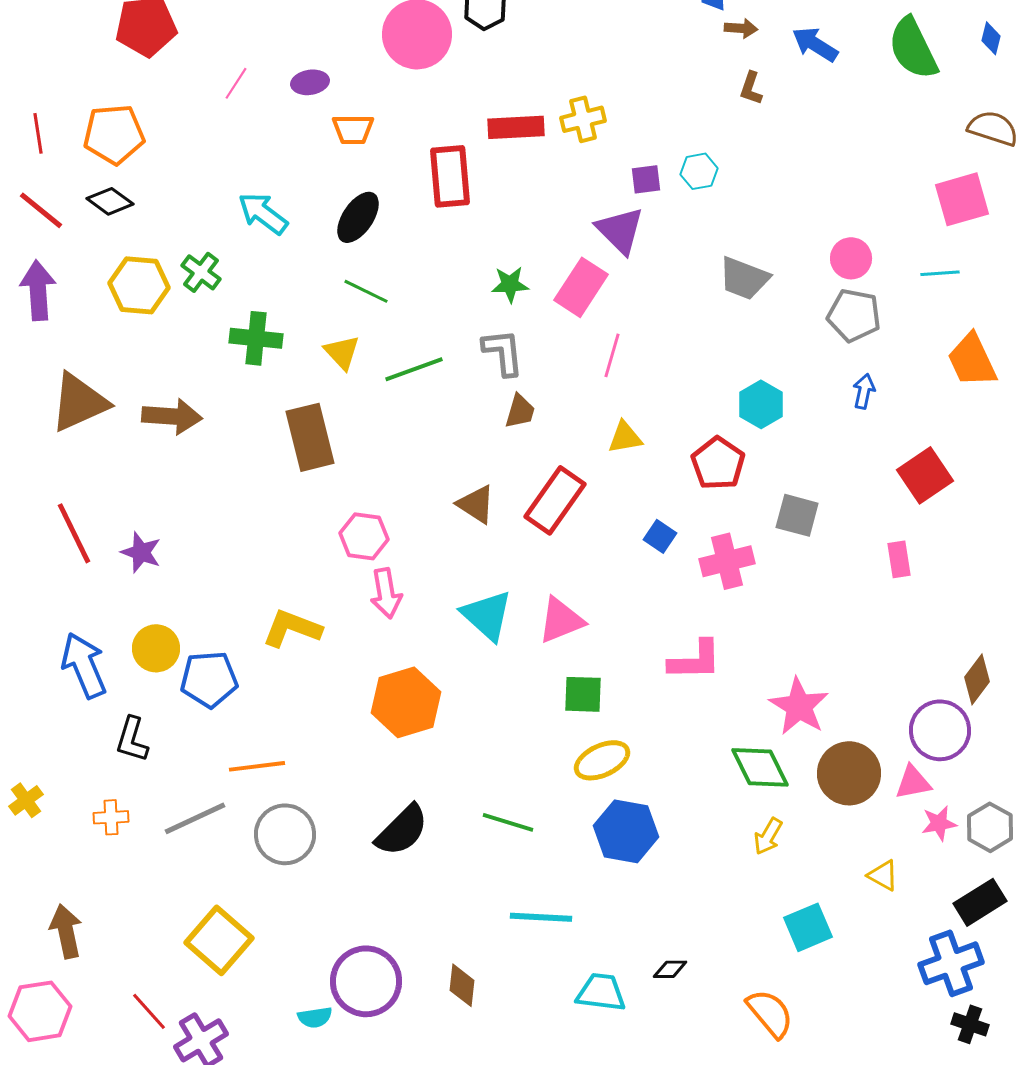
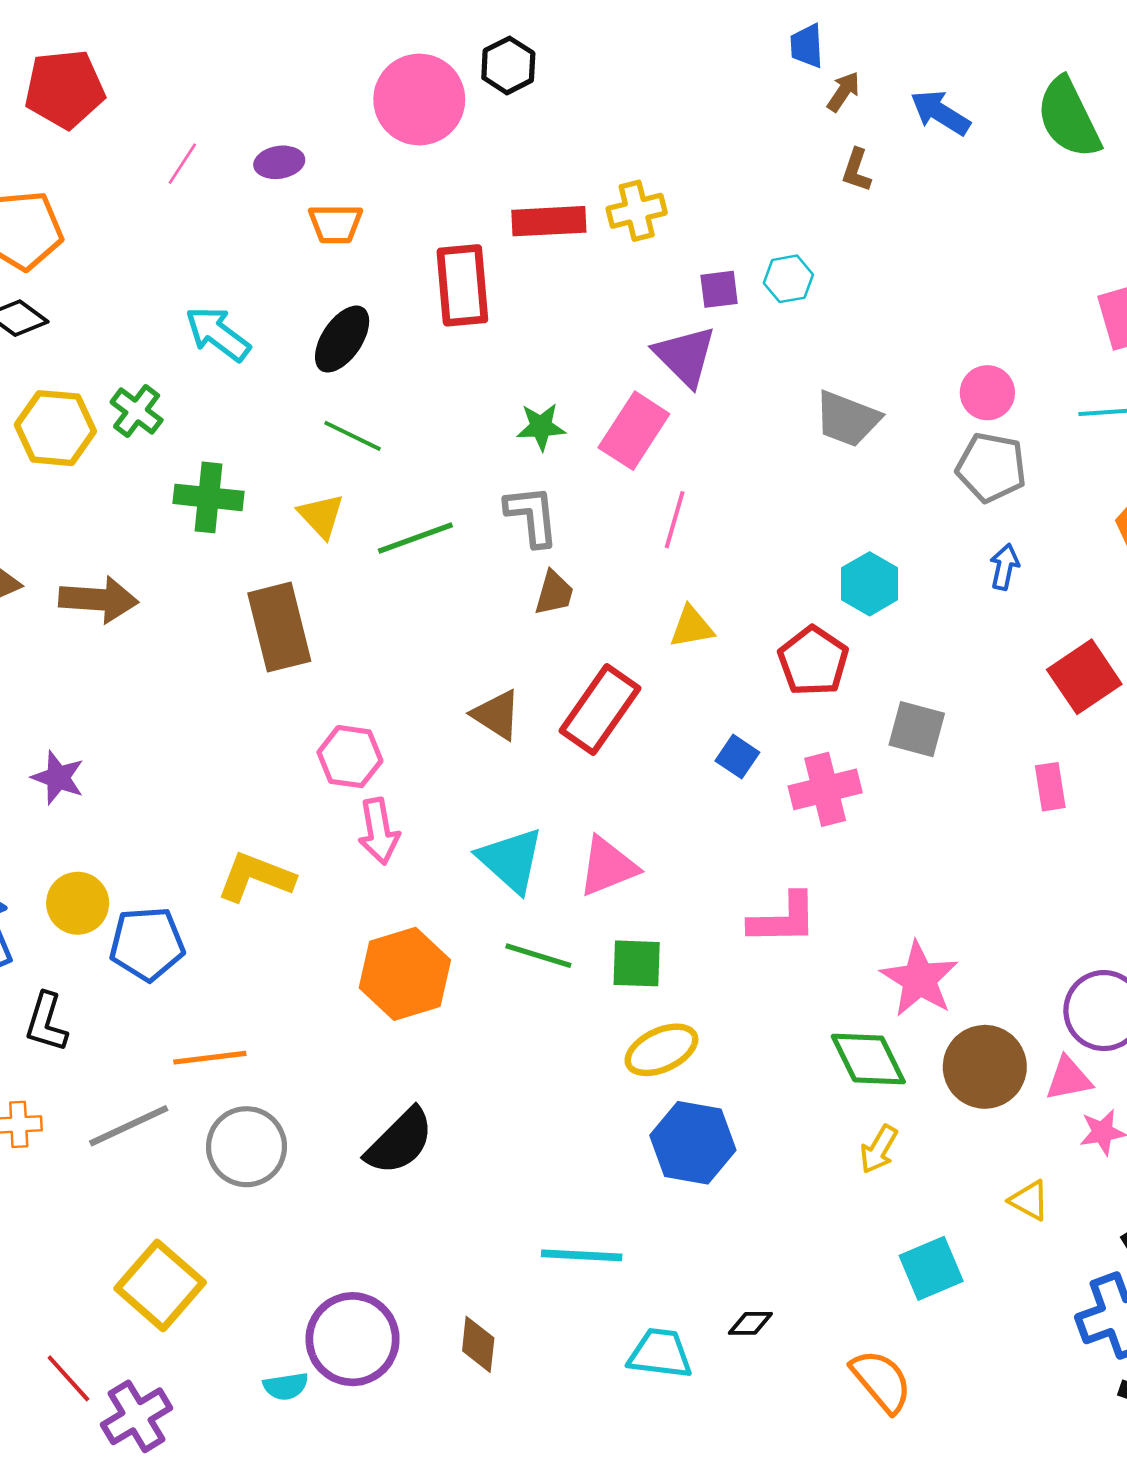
brown arrow: (741, 28) -> (843, 92), turned -60
green line: (508, 822) -> (538, 956), moved

